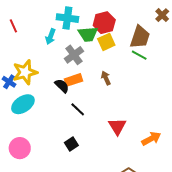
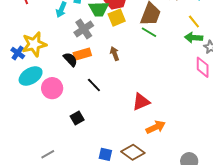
black line: (78, 109) -> (94, 85), moved
red triangle: (117, 126) -> (141, 102), moved, turned 36
orange arrow: (151, 139) -> (156, 127), moved
pink circle: (20, 148) -> (52, 88), moved

